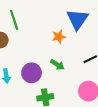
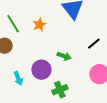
orange star: (59, 37) -> (39, 25), moved

